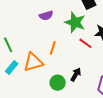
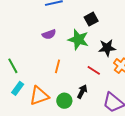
red line: (85, 43) -> (94, 70), moved
orange triangle: (33, 62) -> (39, 96), moved

